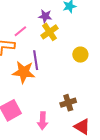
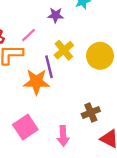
yellow cross: (49, 32) -> (64, 50), moved
yellow circle: (80, 55) -> (100, 56), size x1.5

